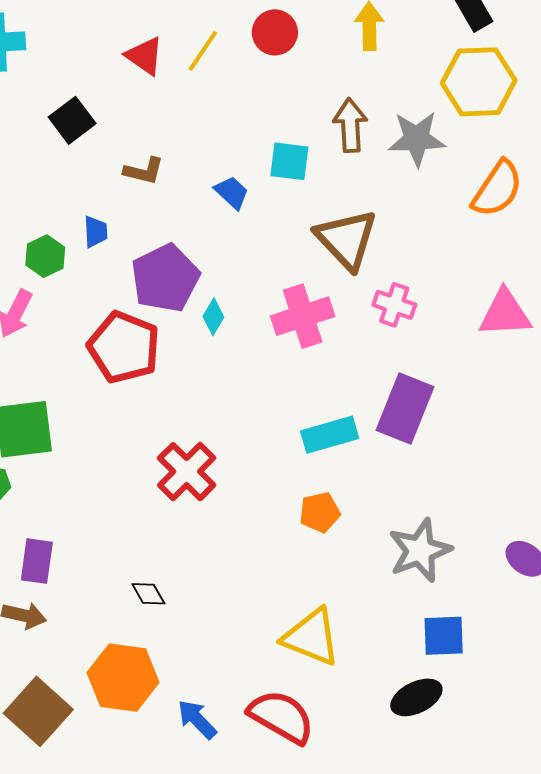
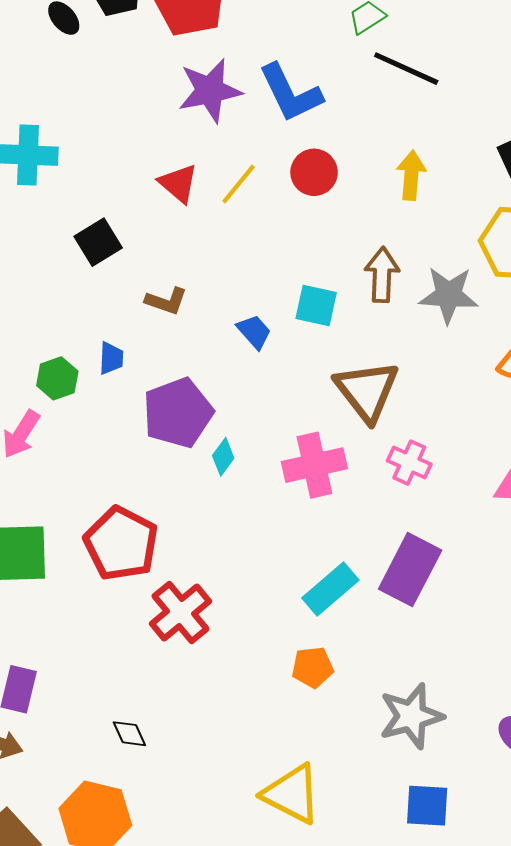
red pentagon: (124, 347) -> (121, 544), moved
cyan rectangle: (330, 435) -> (330, 589), turned -30

